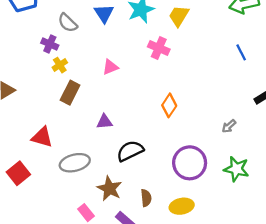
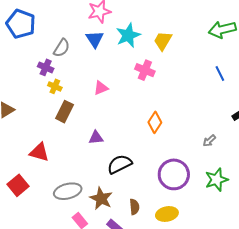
gray semicircle: (68, 23) -> (62, 48), turned -102
yellow cross: (60, 65) -> (55, 86), turned -32
gray ellipse: (75, 163) -> (68, 191), moved
green star: (236, 169) -> (217, 180), turned -30

